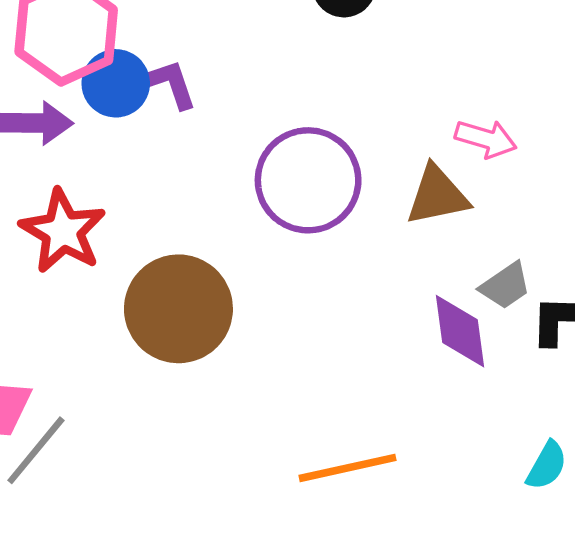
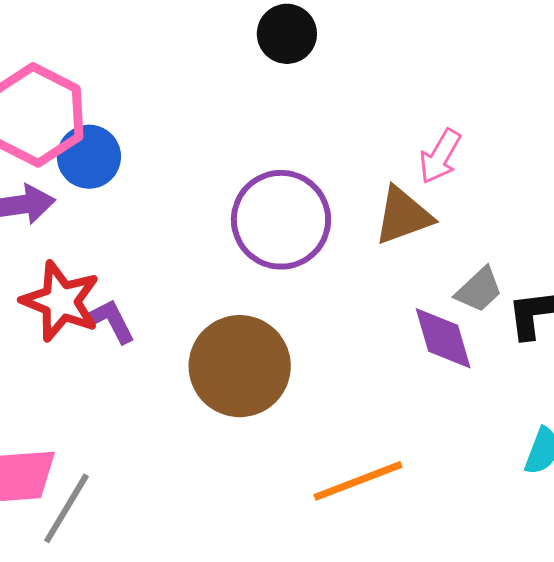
purple L-shape: (172, 84) -> (110, 321), moved
pink arrow: (486, 139) -> (440, 156), turned 112
brown circle: (178, 309) -> (240, 366), moved

